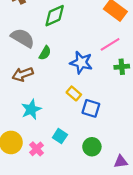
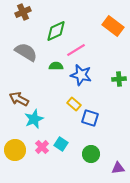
pink line: (110, 44) -> (76, 50), moved
green semicircle: (45, 53) -> (56, 66), moved, turned -120
brown arrow: (23, 74) -> (19, 99), moved, turned 48
pink cross: (37, 149) -> (42, 147), moved

